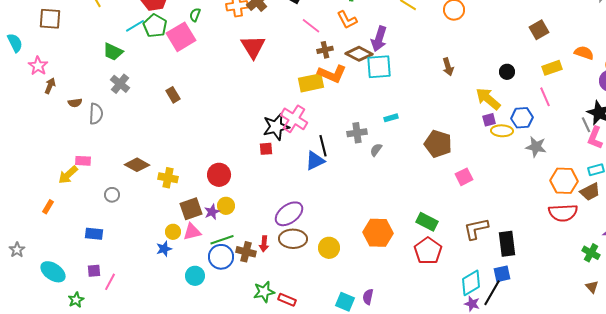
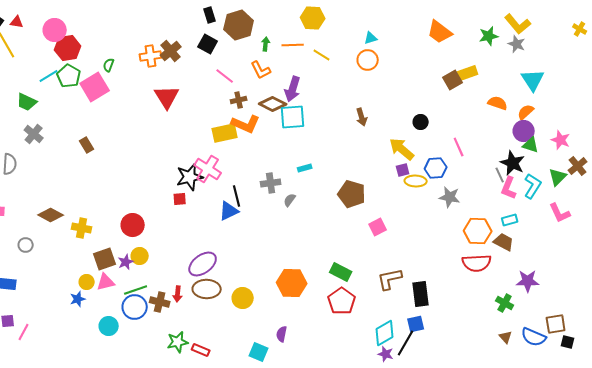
yellow rectangle: (552, 68) -> (468, 73), moved
brown trapezoid: (590, 192) -> (504, 242), turned -125
purple semicircle: (368, 297) -> (282, 334), moved

